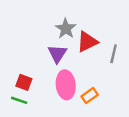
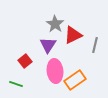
red square: (24, 82) -> (25, 61), moved, turned 32
orange rectangle: (90, 96) -> (75, 80), size x1.5

